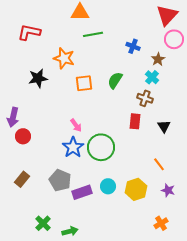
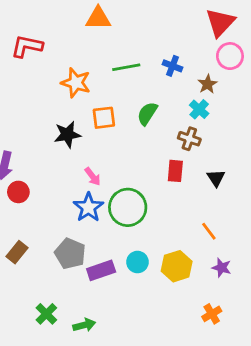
green line: (93, 34) -> (126, 67), moved
black star: (38, 78) -> (67, 135), moved

